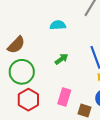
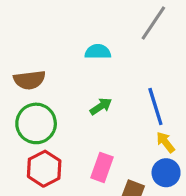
brown semicircle: (16, 45) -> (29, 80), turned 36

